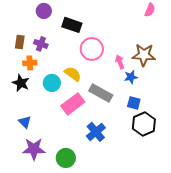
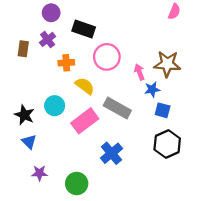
purple cross: (41, 44) -> (48, 39), moved, turned 32
orange cross: (30, 63) -> (66, 63), moved
black star: (21, 83) -> (24, 115), moved
cyan circle: (52, 83) -> (55, 106), moved
blue square: (134, 103) -> (163, 110), moved
purple star: (34, 149) -> (39, 173), size x0.6

